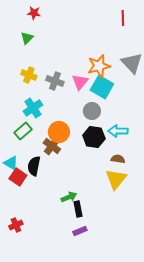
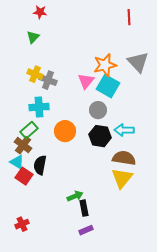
gray cross: (55, 81) -> (48, 80), moved
cyan cross: (33, 108) -> (39, 107), turned 30
brown cross: (52, 146) -> (23, 145), moved
brown semicircle: (118, 159) -> (124, 158), size x1.6

